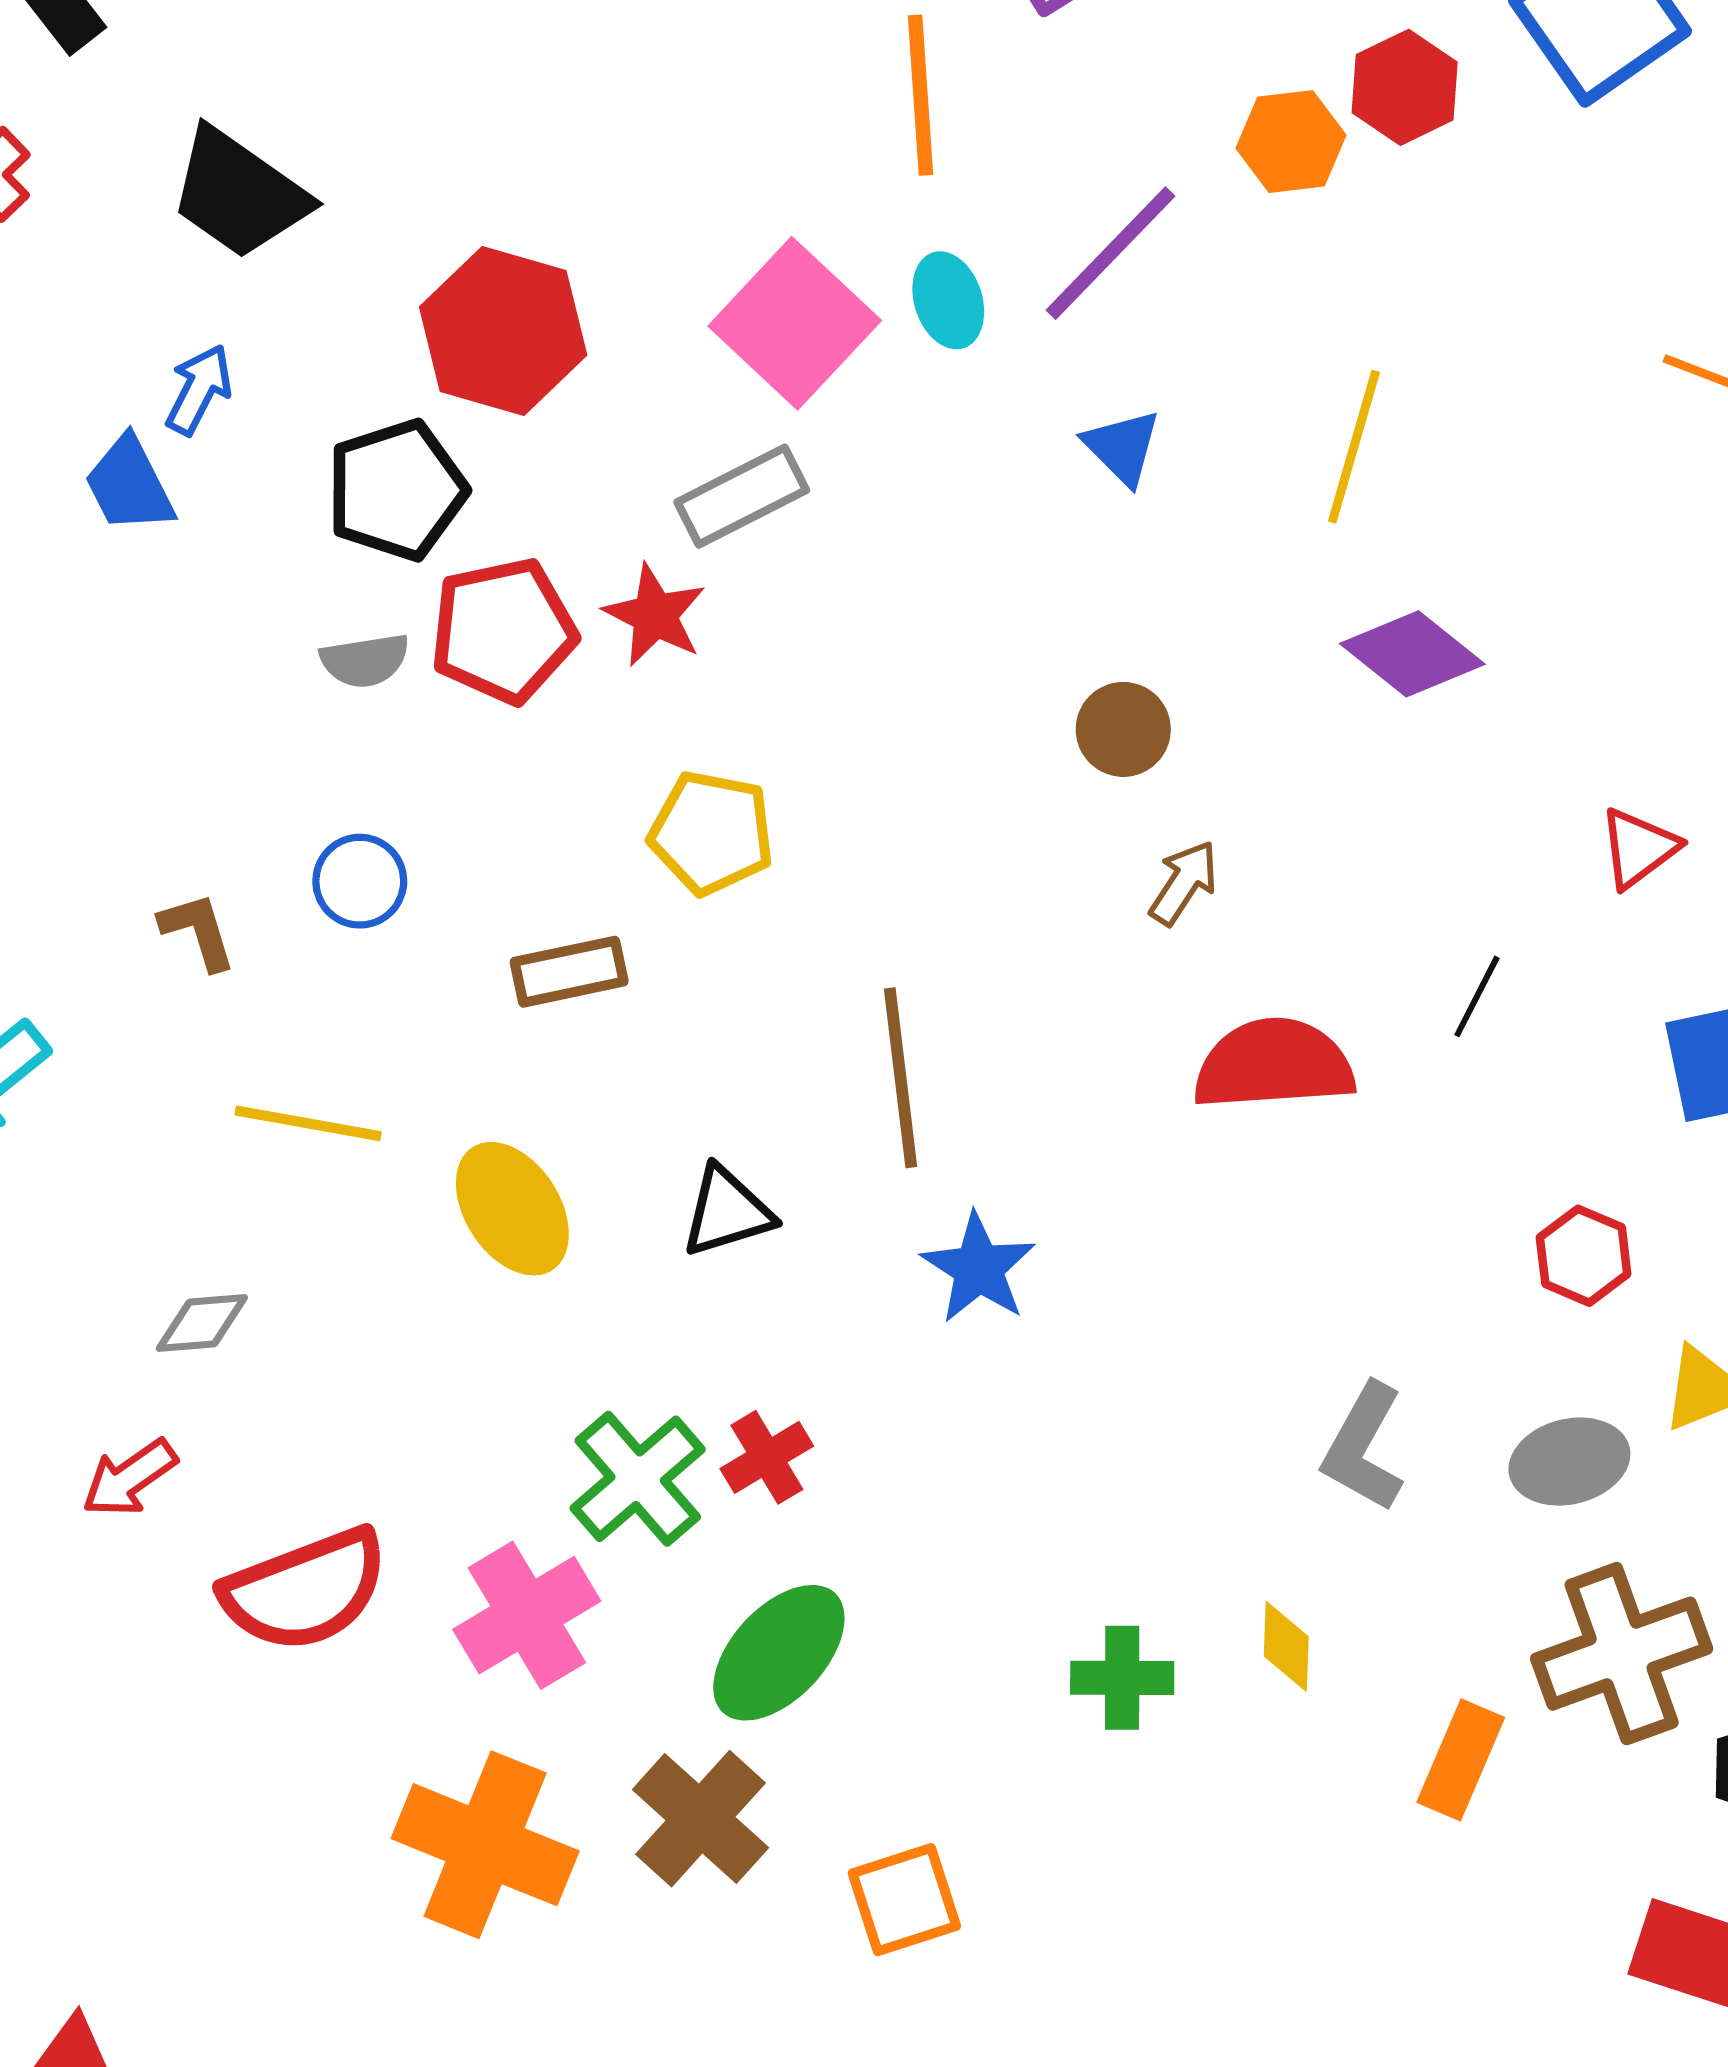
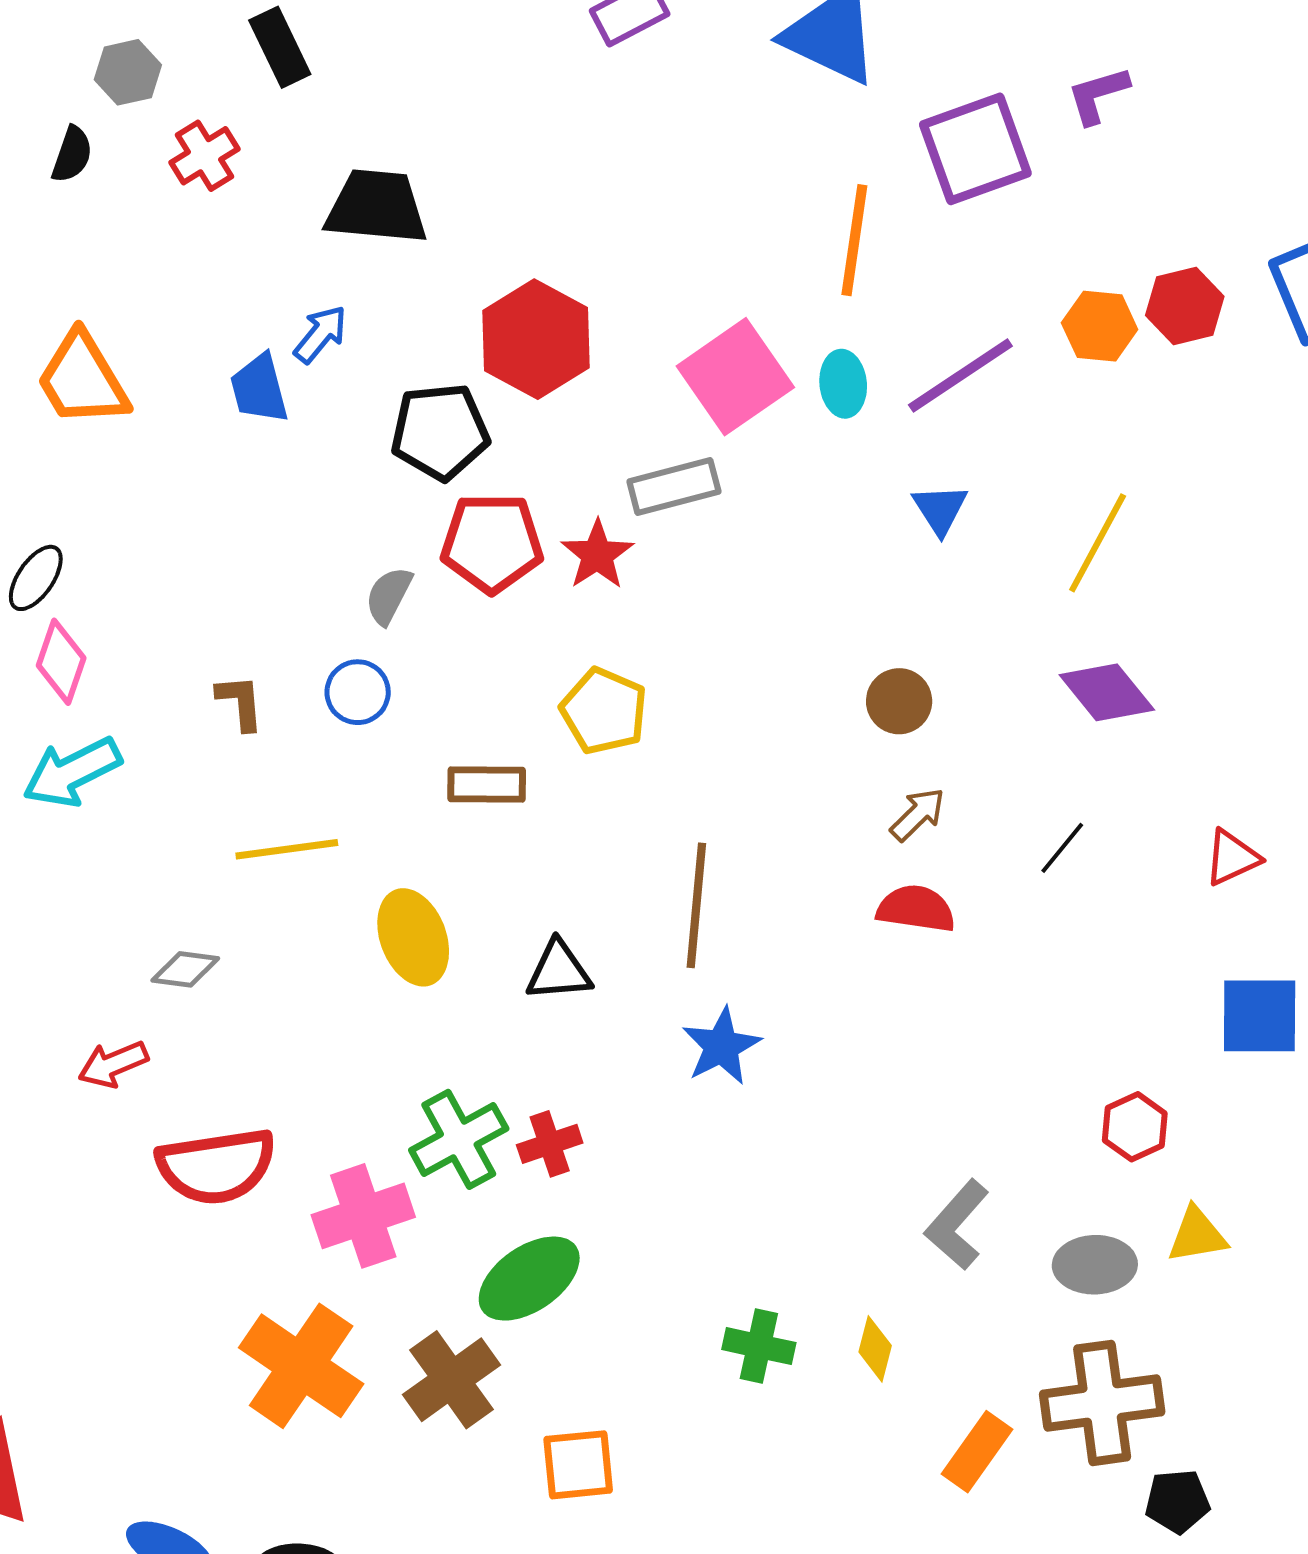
black trapezoid: (239, 194) -> (376, 207), turned 138
gray semicircle: (365, 660) -> (389, 596), moved, turned 114
black line: (1477, 996) -> (1062, 848), moved
red semicircle: (1274, 1064) -> (916, 909), moved, size x0.7
yellow line: (308, 1123) -> (287, 849), turned -30

